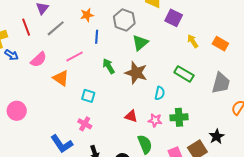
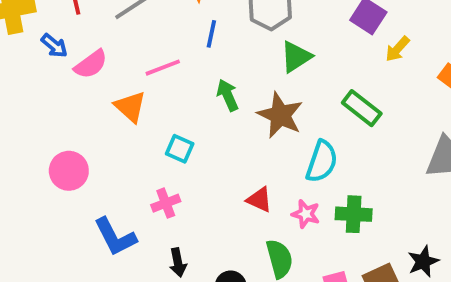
yellow arrow: (193, 41) -> (397, 49), moved, turned -112
blue arrow: (11, 55) -> (54, 46), moved
green rectangle: (184, 74) -> (362, 108), moved
cyan semicircle: (160, 93) -> (322, 161), size x1.5
pink circle: (17, 111) -> (69, 171), moved
pink cross: (85, 124) -> (166, 203), turned 32

